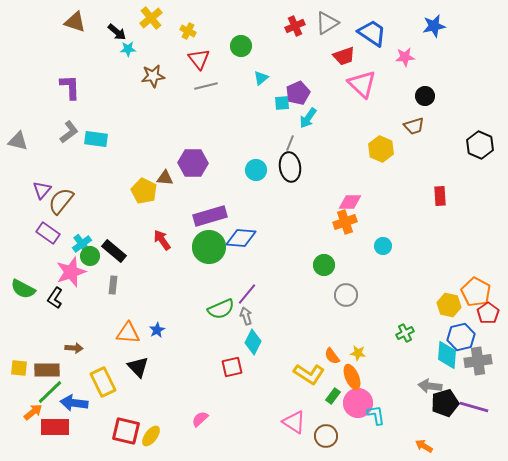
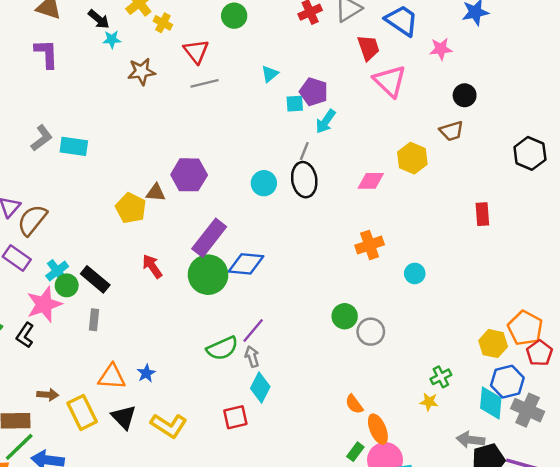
yellow cross: (188, 31) -> (163, 23), moved
green circle: (241, 46) -> (234, 16), moved
red trapezoid: (344, 56) -> (368, 48), turned -90
purple L-shape: (70, 87) -> (46, 54), moved
purple pentagon: (298, 93) -> (314, 92), turned -30
pink diamond: (350, 202) -> (371, 181), moved
purple rectangle: (210, 216) -> (209, 238), turned -36
green circle: (324, 265) -> (345, 316), moved
yellow star: (358, 353) -> (429, 402), moved
gray cross: (478, 361) -> (528, 410), turned 32
yellow L-shape: (309, 374) -> (169, 426), moved
yellow rectangle: (103, 382) -> (82, 412), moved

